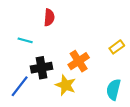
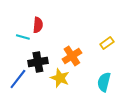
red semicircle: (49, 17) -> (38, 25), moved

